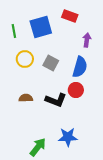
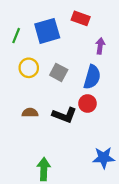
green line: (14, 31) -> (16, 36), turned 32
blue star: (68, 137) -> (104, 158), moved
green arrow: (38, 147) -> (44, 169), turned -36

